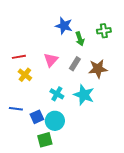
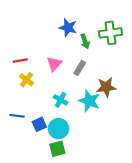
green cross: (104, 31) -> (110, 33), size x1.5
brown star: (98, 69) -> (106, 87), moved
green square: (45, 140) -> (57, 149), moved

